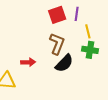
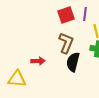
black semicircle: (64, 63) -> (73, 62), turned 150

